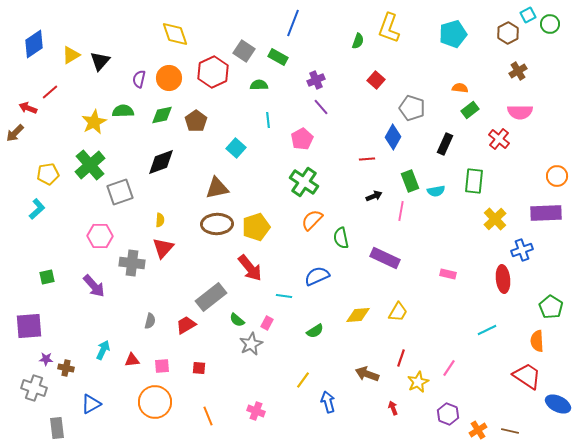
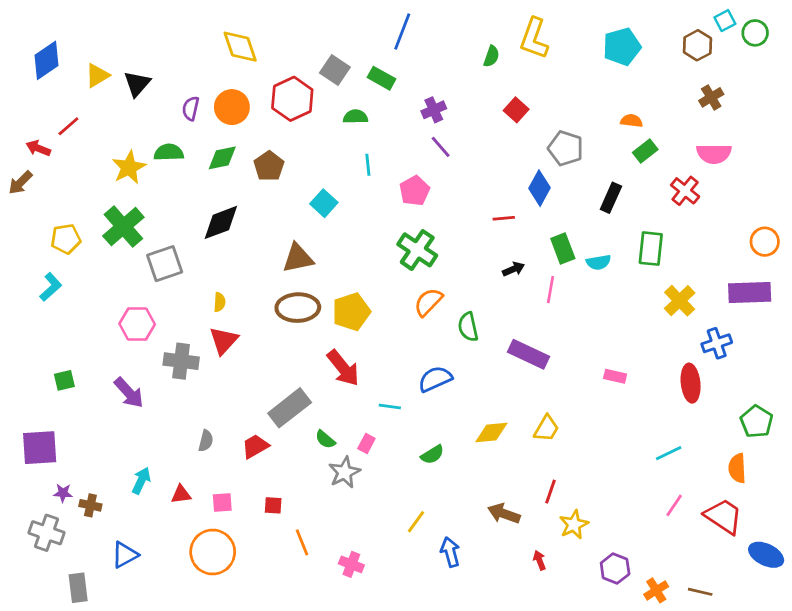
pink line: (449, 368) -> (674, 505), moved
orange line: (208, 416) -> (302, 542), moved

